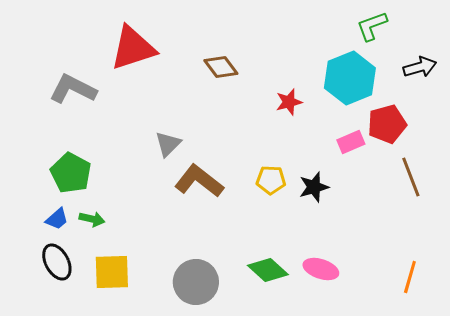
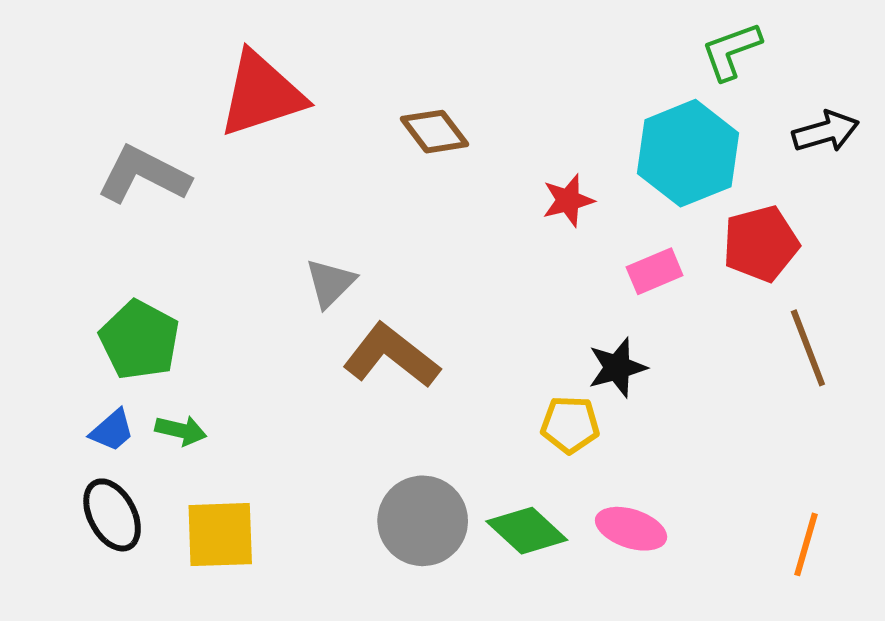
pink rectangle: (351, 142) -> (655, 271), moved
yellow pentagon: (271, 180) -> (570, 425), moved
gray circle: (196, 282) -> (423, 521), moved

